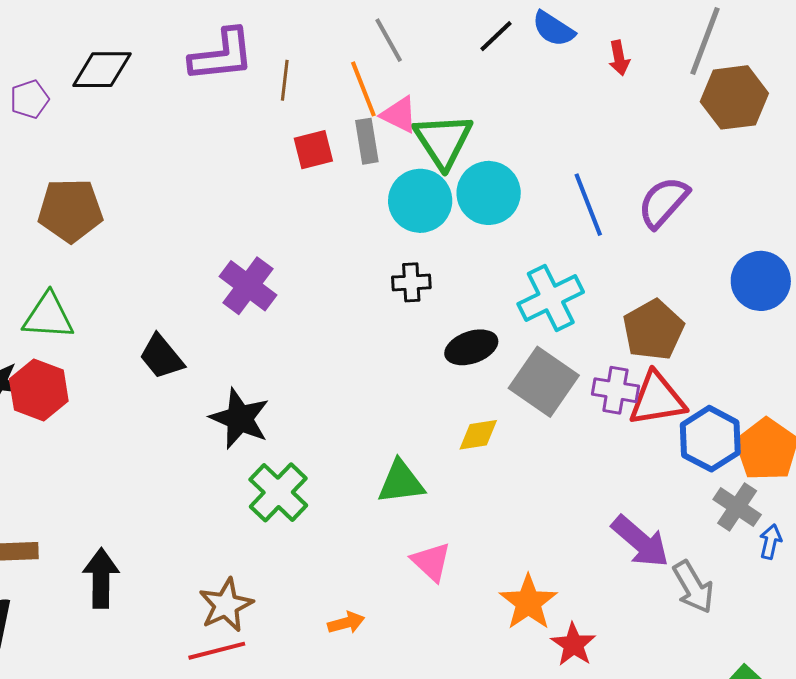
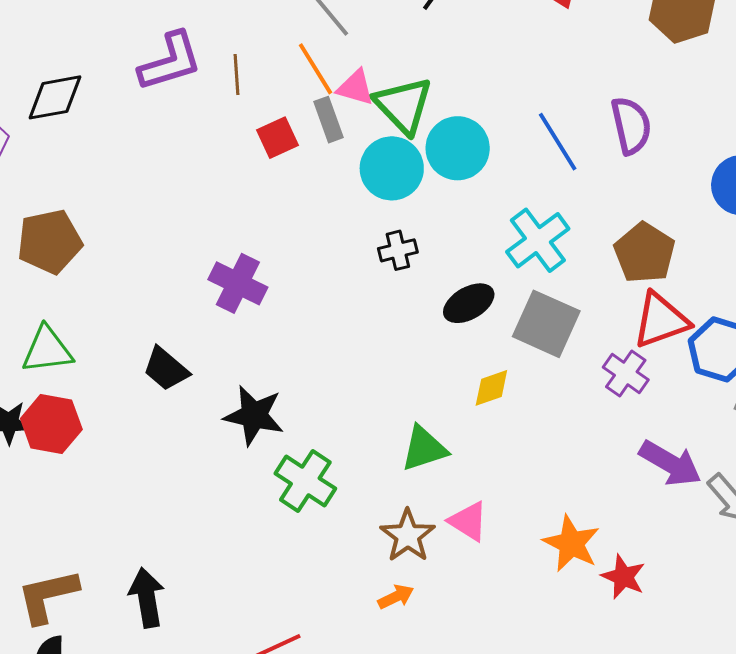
purple semicircle: (663, 202) -> (631, 126), turned 136
purple cross: (615, 390) -> (626, 374), moved, turned 36
brown star: (226, 605) -> (408, 536), moved

